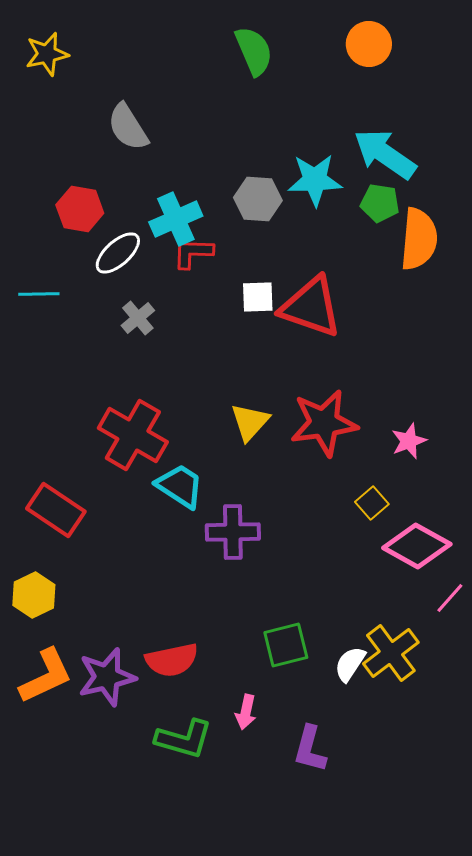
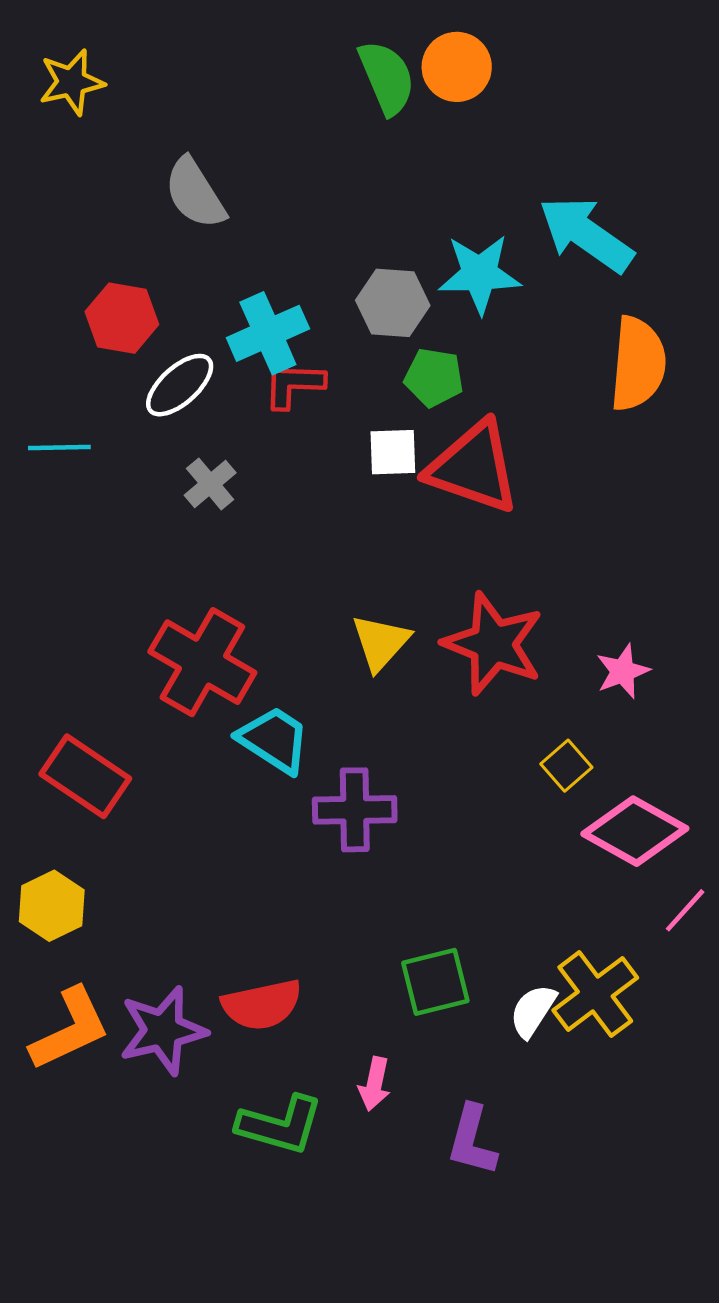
orange circle: (369, 44) -> (457, 67), moved
green pentagon: (380, 203) -> (434, 377), moved
red star: (324, 423) -> (493, 644), turned 30

